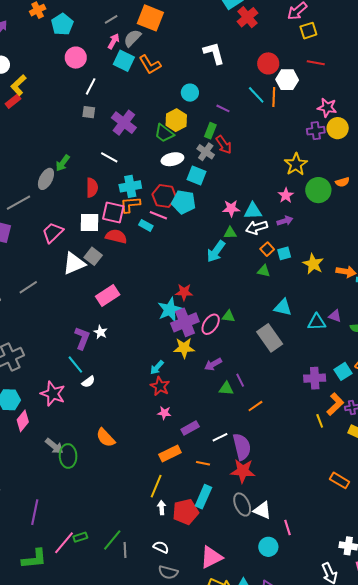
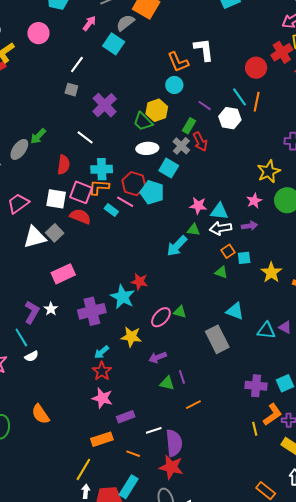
red cross: (247, 17) -> (282, 52), moved
pink arrow: (114, 41) -> (89, 23), moved
pink circle: (76, 58) -> (38, 33), moved
orange L-shape: (150, 65) -> (178, 62), moved
white hexagon: (287, 80) -> (230, 118), moved
cyan star: (170, 310) -> (123, 297), turned -30
purple cross: (185, 322) -> (92, 311), moved
pink star: (164, 413) -> (102, 398), size x1.5

